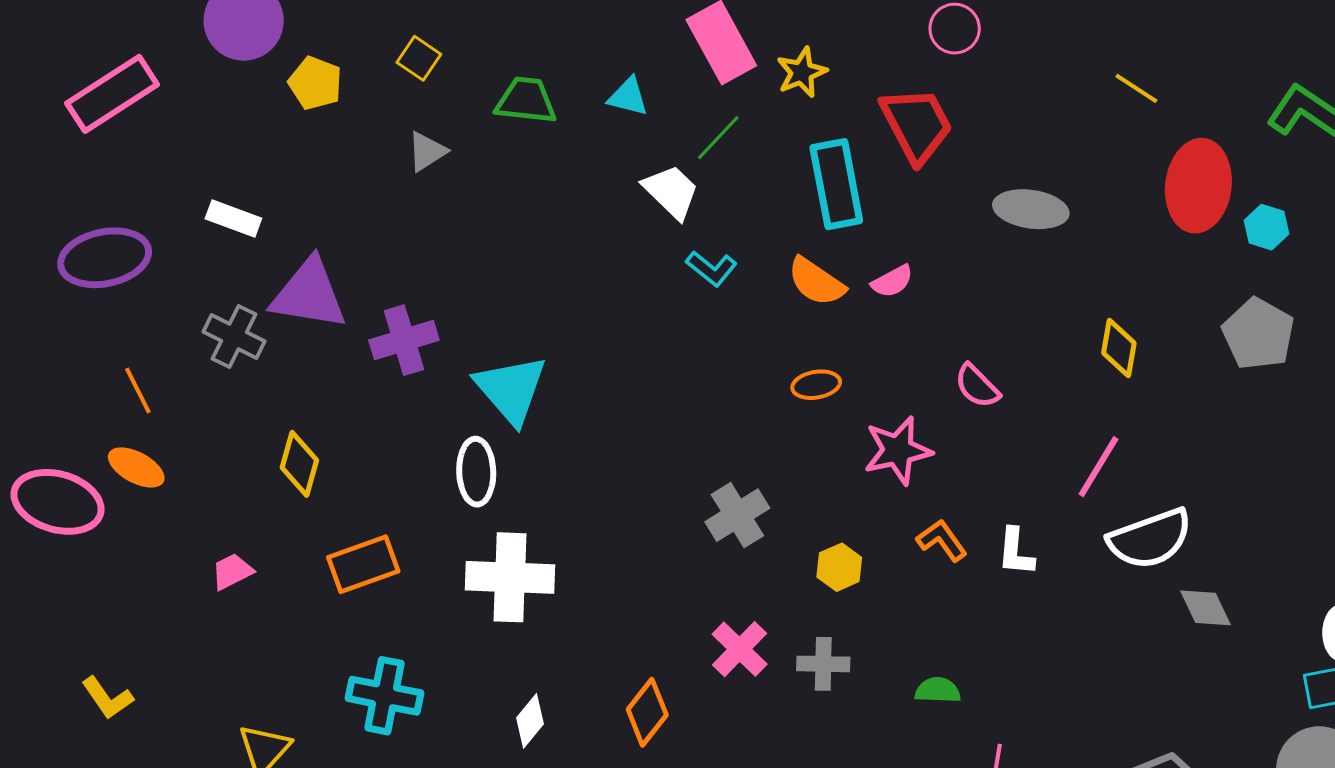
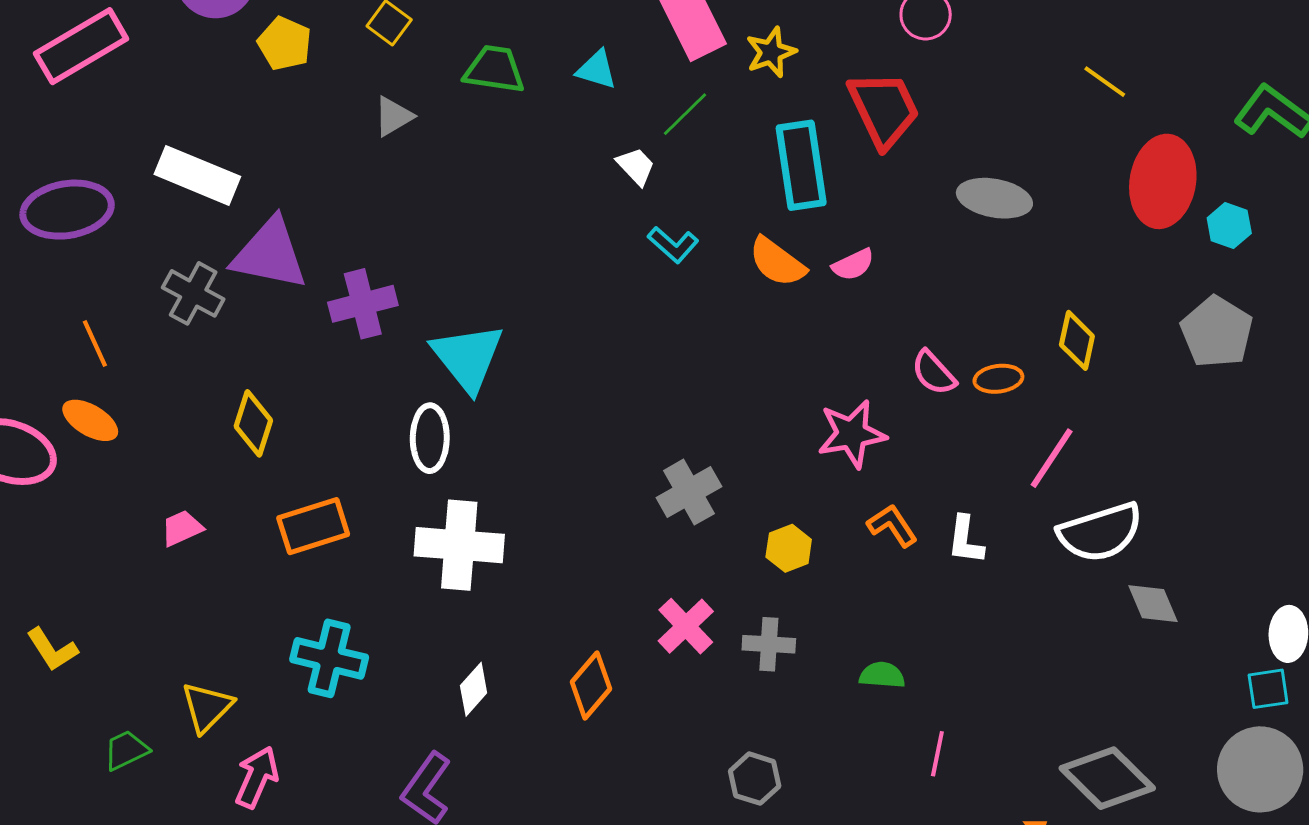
white trapezoid: (671, 192) -> (636, 166), size x0.7
white rectangle: (233, 218) -> (197, 175), size x1.5
orange ellipse: (816, 385) -> (998, 379), moved

